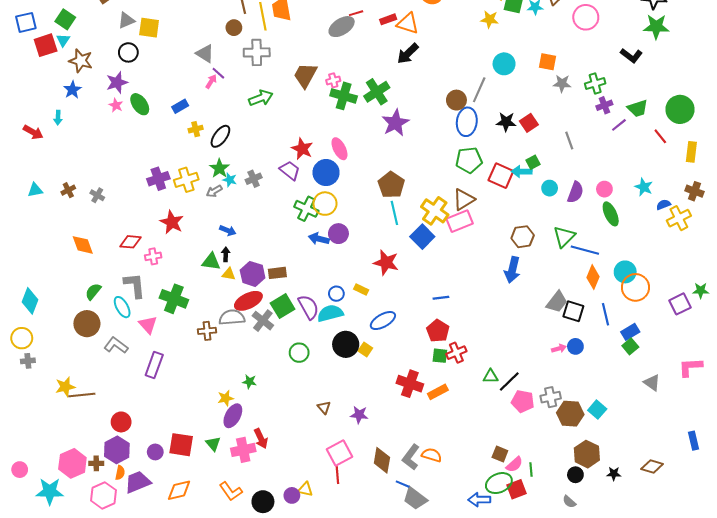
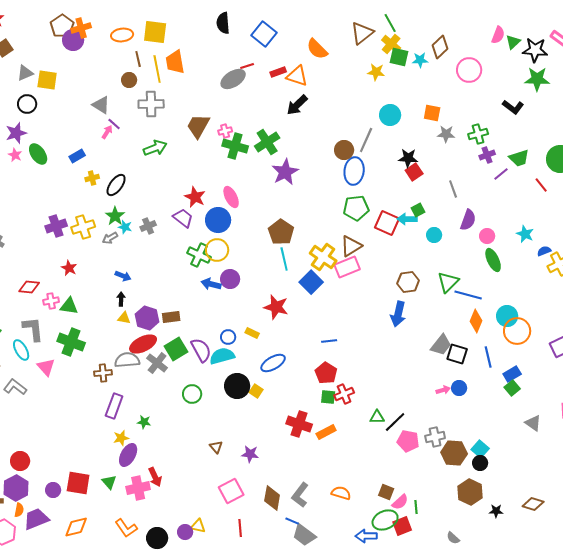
black star: (506, 122) -> (408, 158), moved
purple semicircle: (575, 192) -> (468, 220), moved
red star: (172, 222) -> (69, 268), size x0.7
green triangle: (211, 262) -> (69, 306), moved
purple rectangle: (154, 365) -> (114, 406), moved
orange semicircle: (432, 455) -> (341, 493), moved
red line: (337, 475) -> (240, 528), moved
black circle: (575, 475) -> (480, 463), moved

